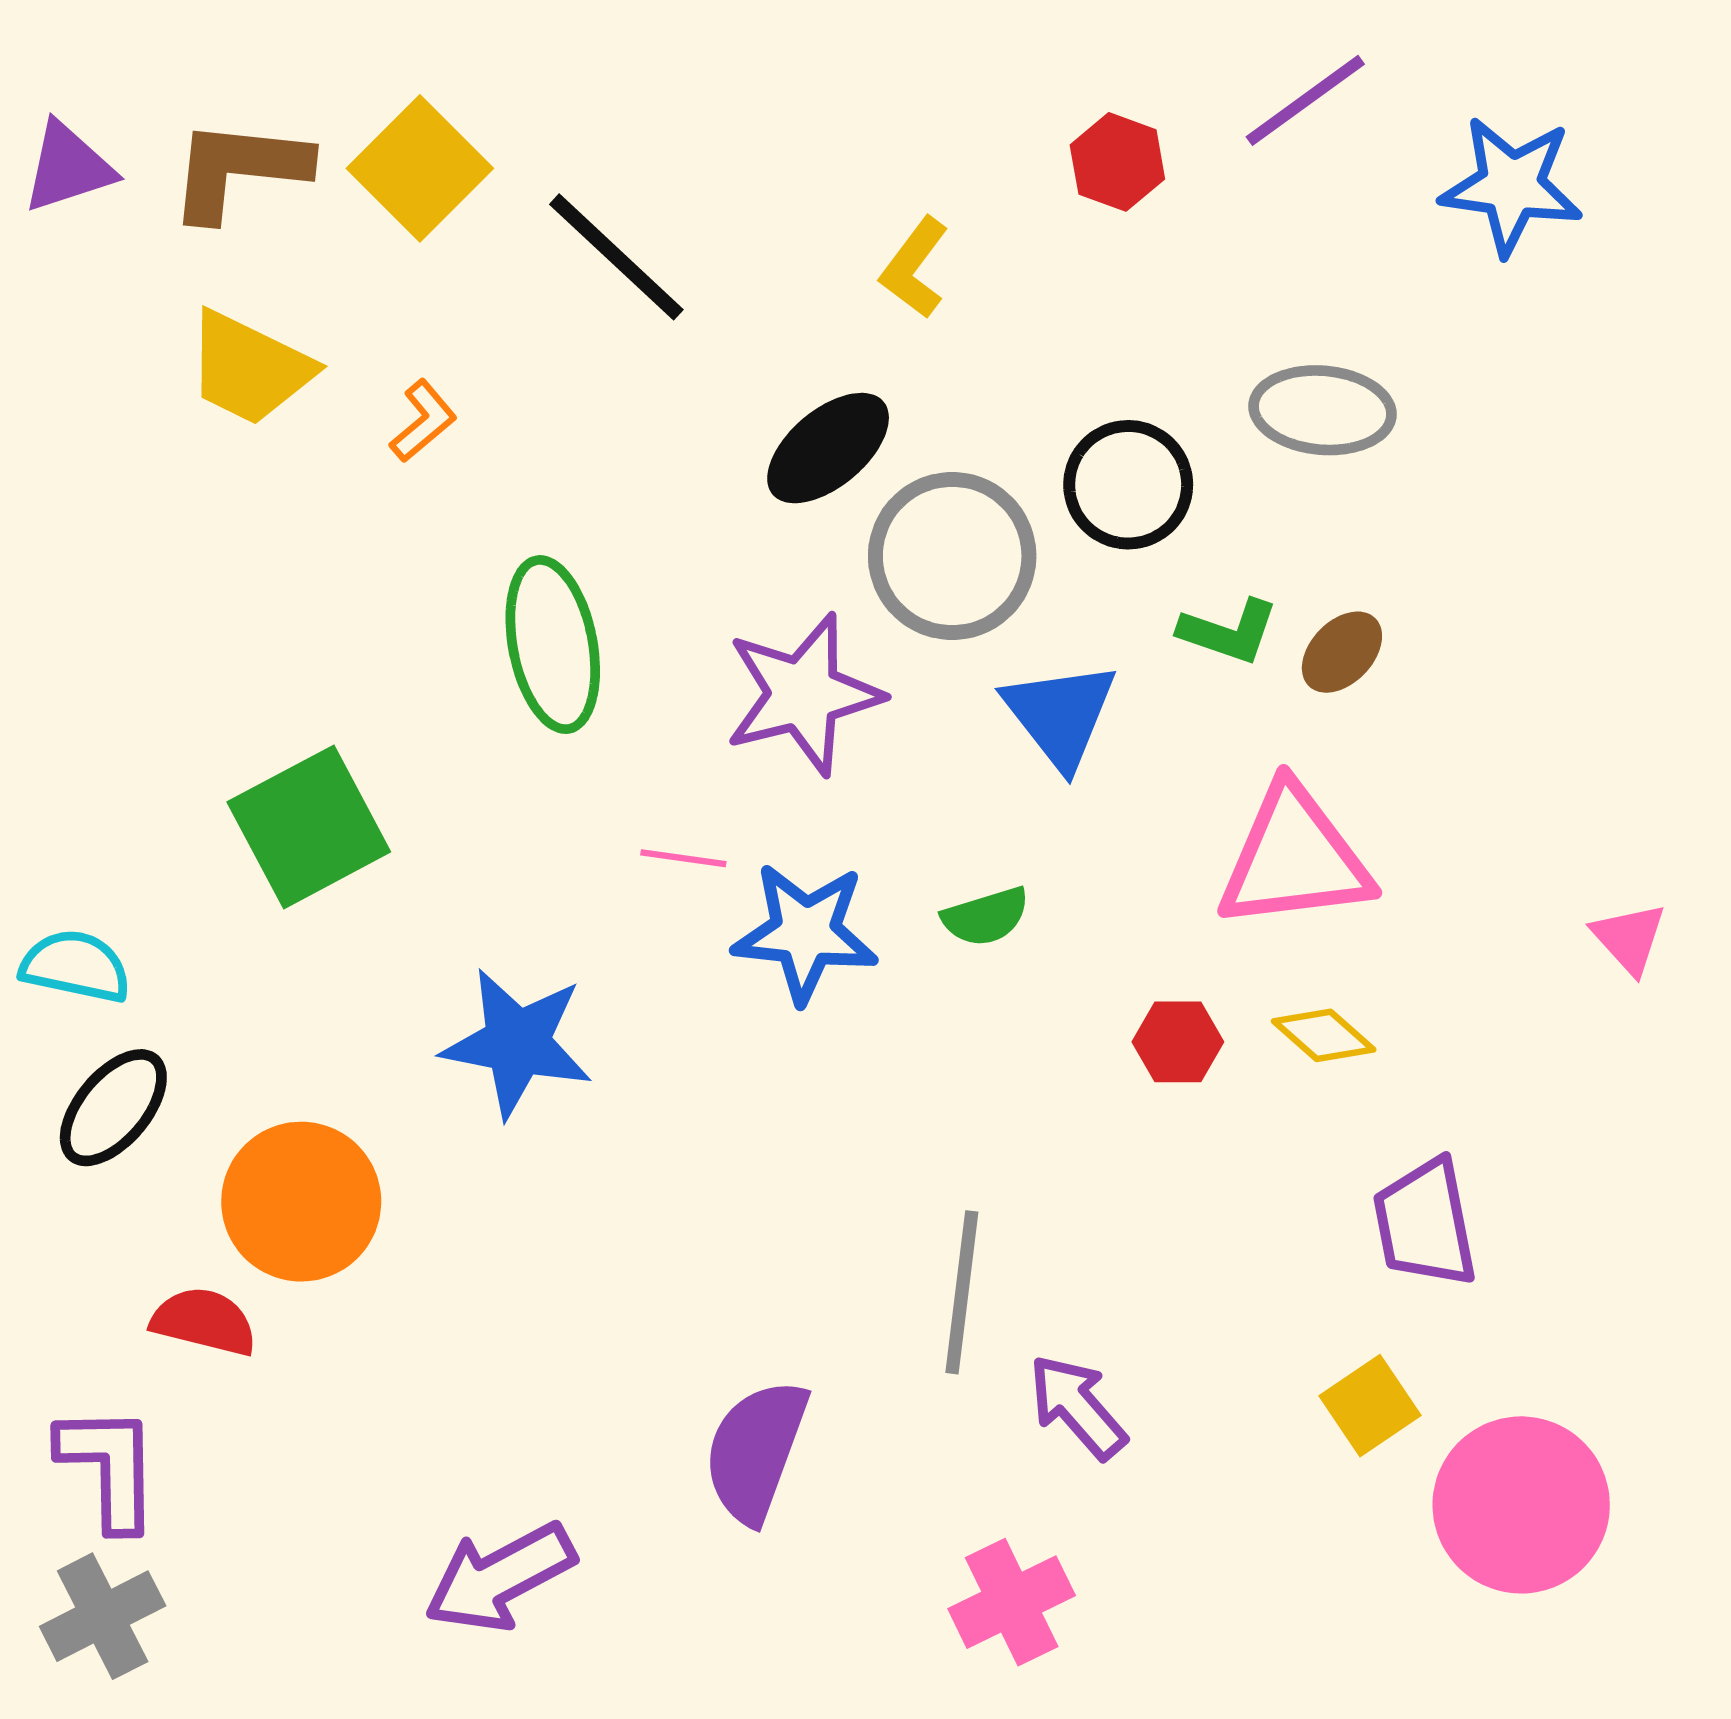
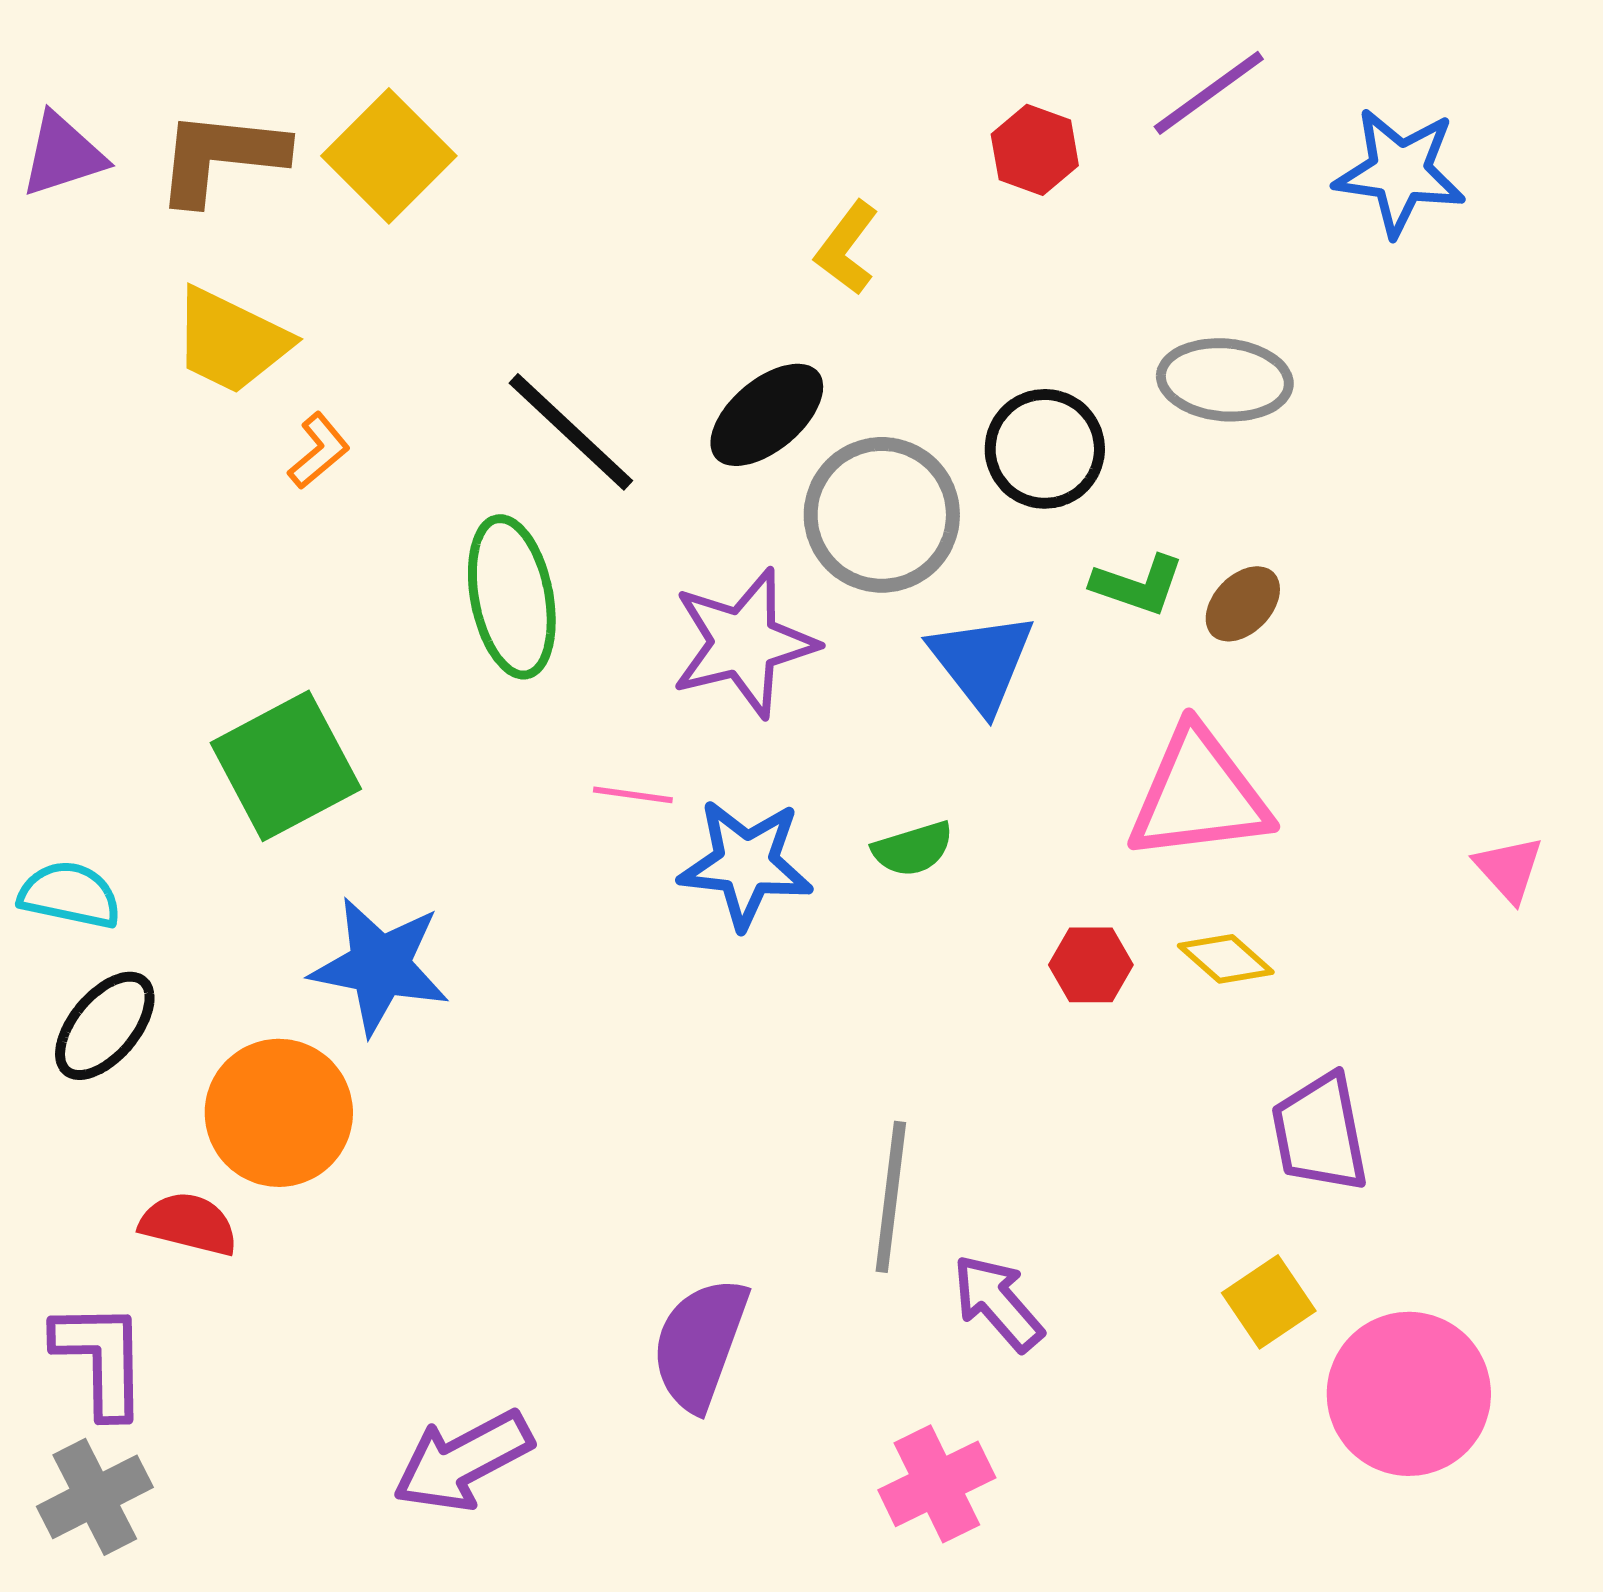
black line: (616, 257) -> (571, 432), moved
orange L-shape: (423, 421) -> (319, 451), moved
blue star: (517, 1043) -> (380, 966), moved

